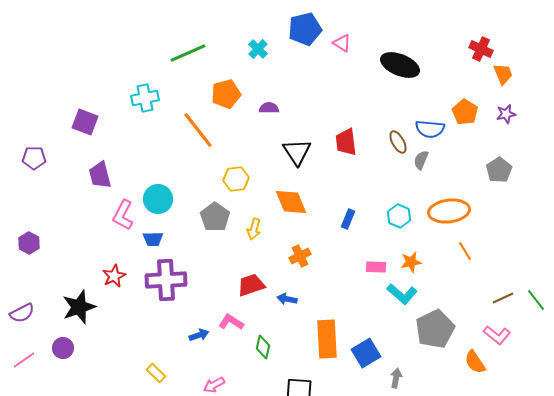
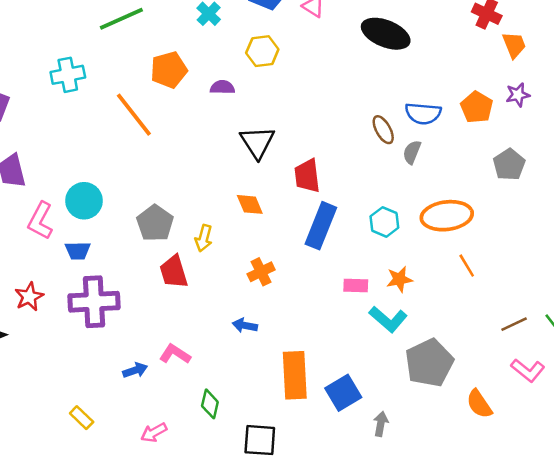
orange pentagon: (465, 112) -> (477, 107), moved
red trapezoid: (346, 142) -> (307, 176), moved
yellow hexagon: (236, 179) -> (262, 51), moved
orange diamond: (291, 202) -> (250, 204), size x0.7
blue rectangle: (348, 219) -> (321, 226), size x1.8
red trapezoid: (251, 285) -> (174, 272), moved, turned -88
pink L-shape: (497, 335) -> (528, 370), moved
green diamond: (263, 347) -> (210, 404), moved

